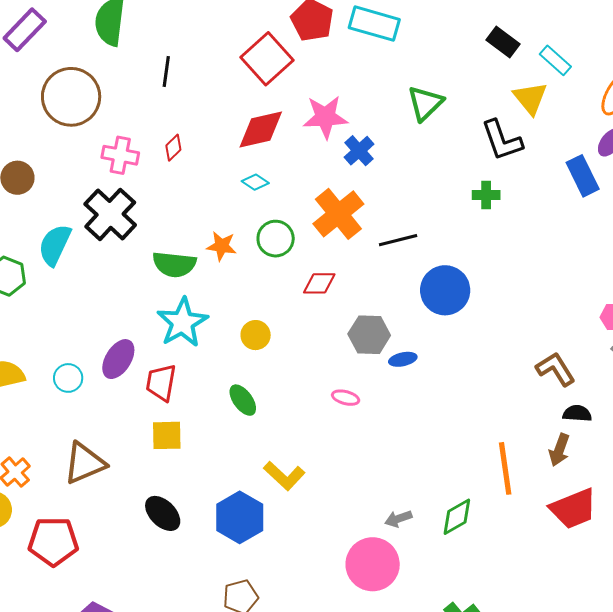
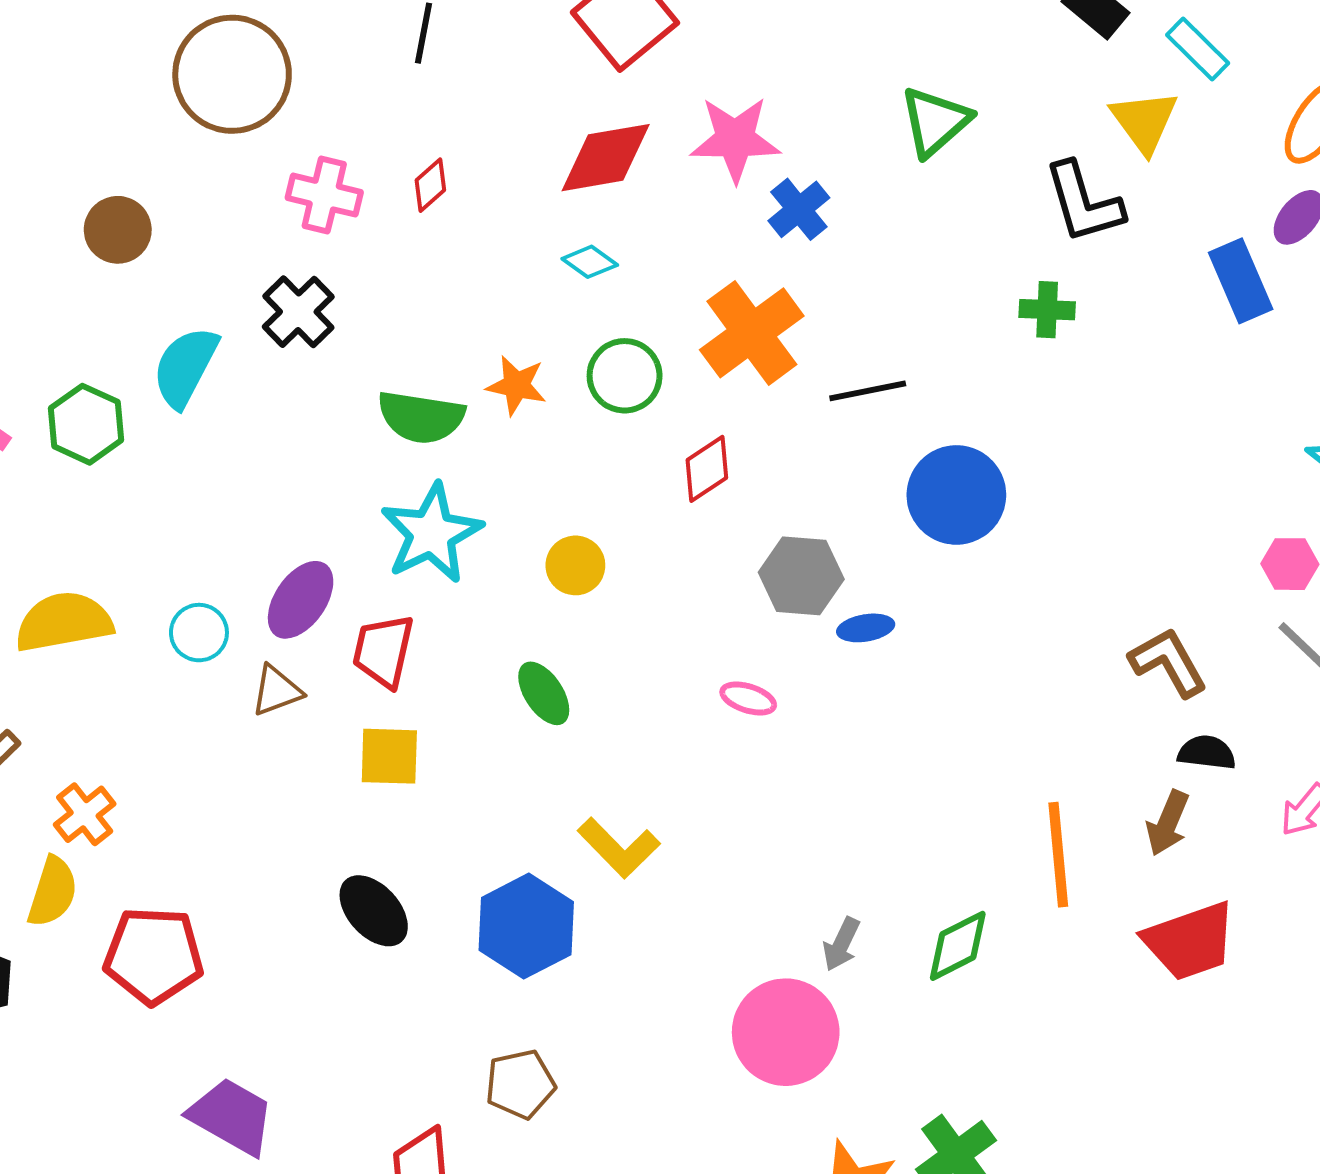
black cross: (110, 214) -> (298, 312), size x0.7
red diamond: (319, 283) -> (707, 469), turned -36
brown triangle: (84, 463) -> (277, 691), moved, size x0.6
gray arrow: (398, 519) -> (841, 944), turned -48

